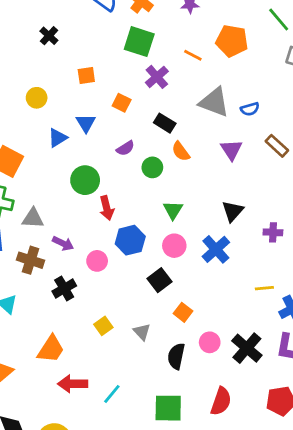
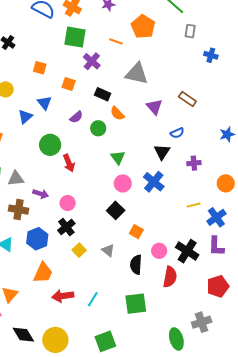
orange pentagon: (232, 41) -> (143, 27), turned 30
orange square: (86, 76) -> (40, 68), turned 32
blue semicircle: (250, 109) -> (177, 133), moved
blue hexagon: (130, 240) -> (37, 239), moved
black cross: (64, 289) -> (66, 227), moved
red semicircle: (221, 401) -> (170, 277), moved

